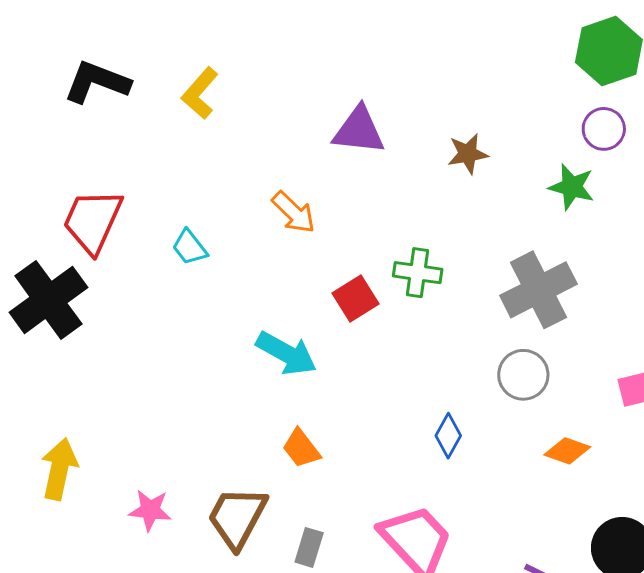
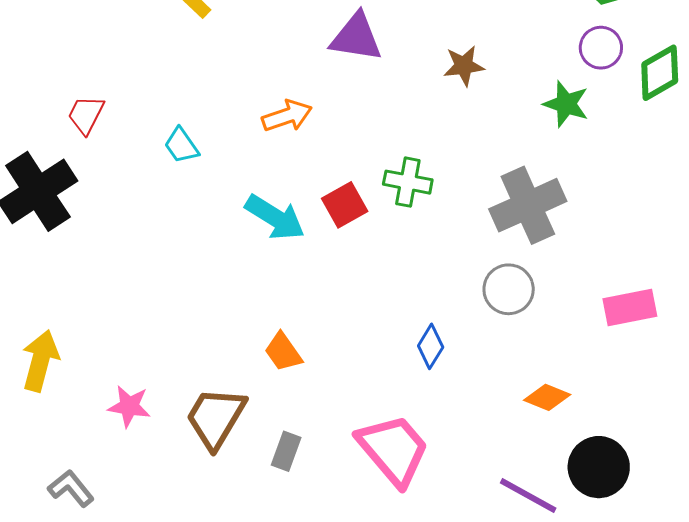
orange arrow: (294, 212) -> (287, 116), turned -66
red trapezoid: (93, 221) -> (86, 115), size x0.6
cyan arrow: (286, 353) -> (275, 217), moved
orange diamond: (567, 451) -> (547, 397), moved

